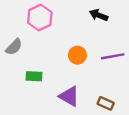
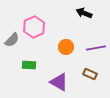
pink hexagon: (40, 18) -> (34, 27), moved
brown rectangle: (106, 103) -> (90, 74), moved

